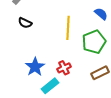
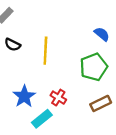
yellow line: (68, 28) -> (45, 51), moved
red cross: (64, 68) -> (58, 98), turned -32

